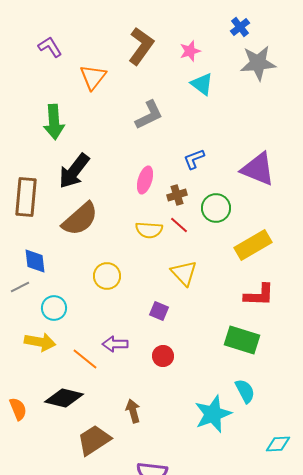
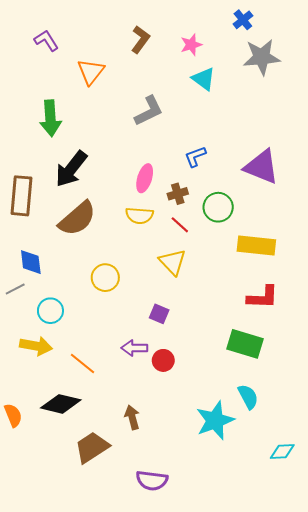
brown L-shape: (141, 46) -> (140, 40), size x0.7
yellow semicircle: (149, 230) -> (139, 215), moved
yellow rectangle: (253, 245) -> (256, 246), turned 36
yellow triangle: (184, 273) -> (173, 262), moved
purple arrow: (115, 344) -> (134, 348), moved

